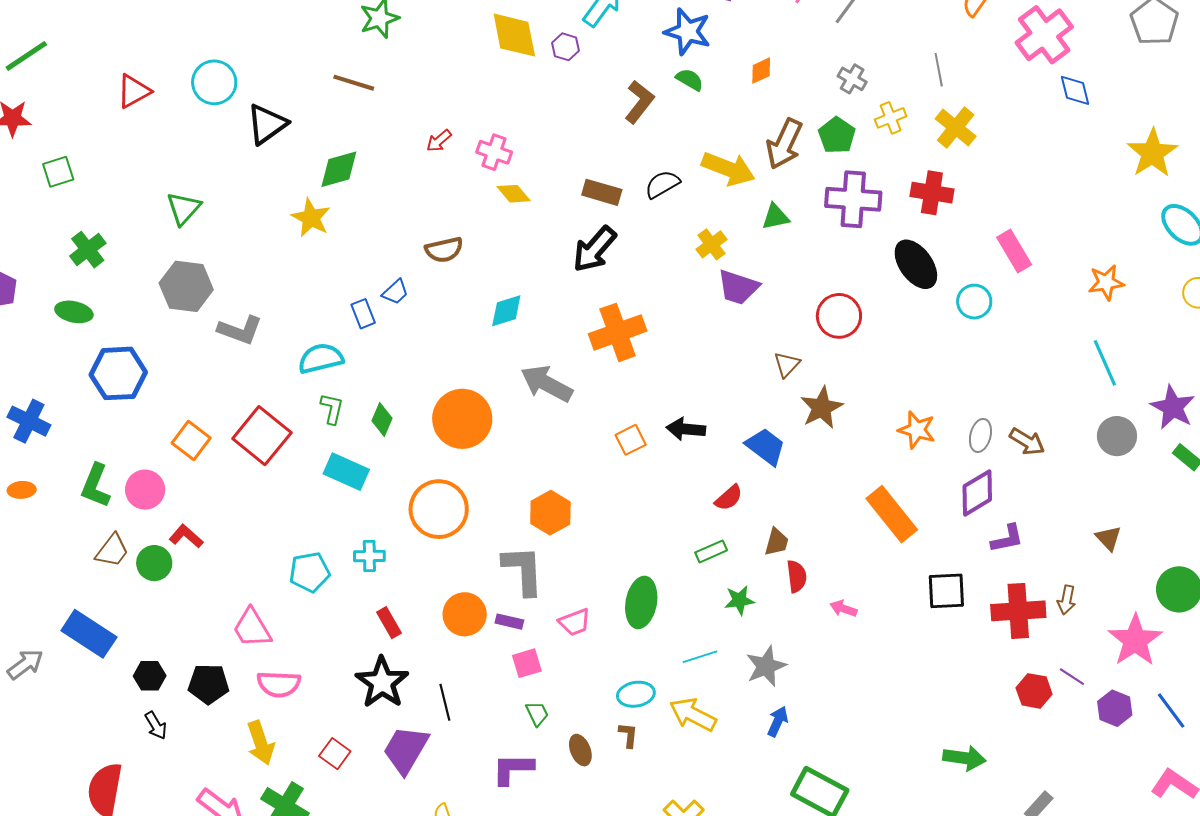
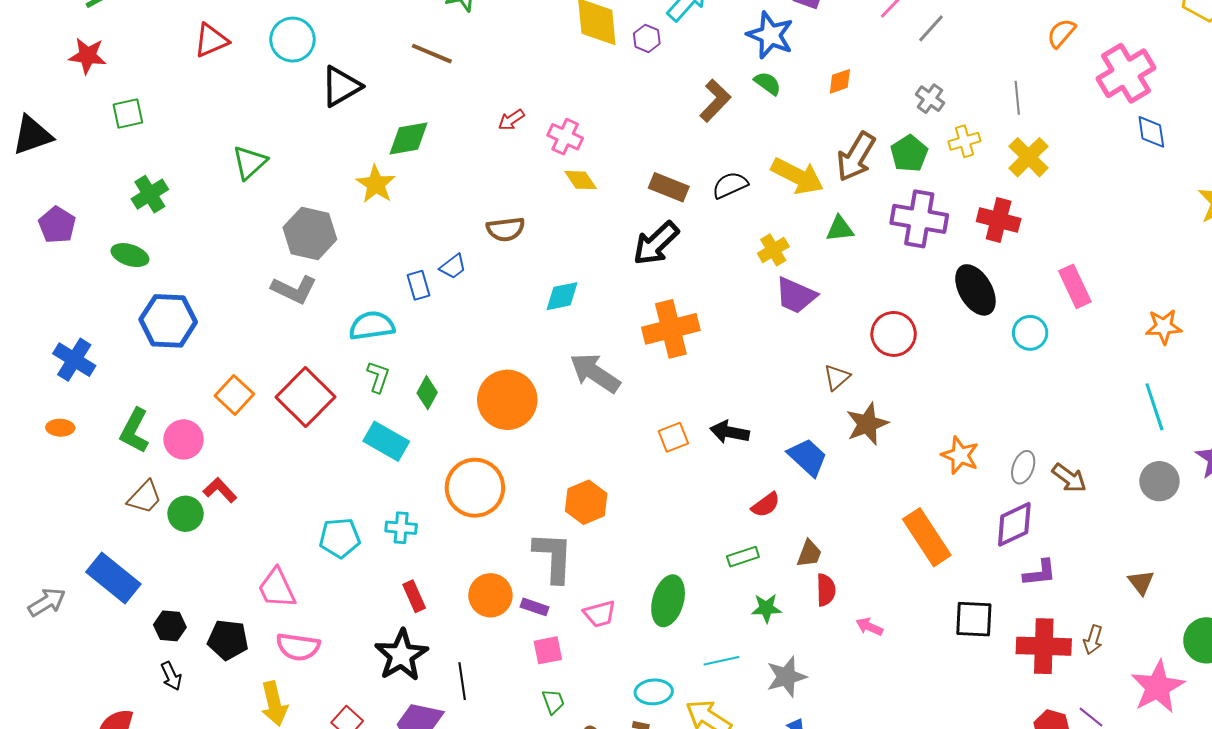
gray hexagon: (186, 286) -> (310, 233), moved

